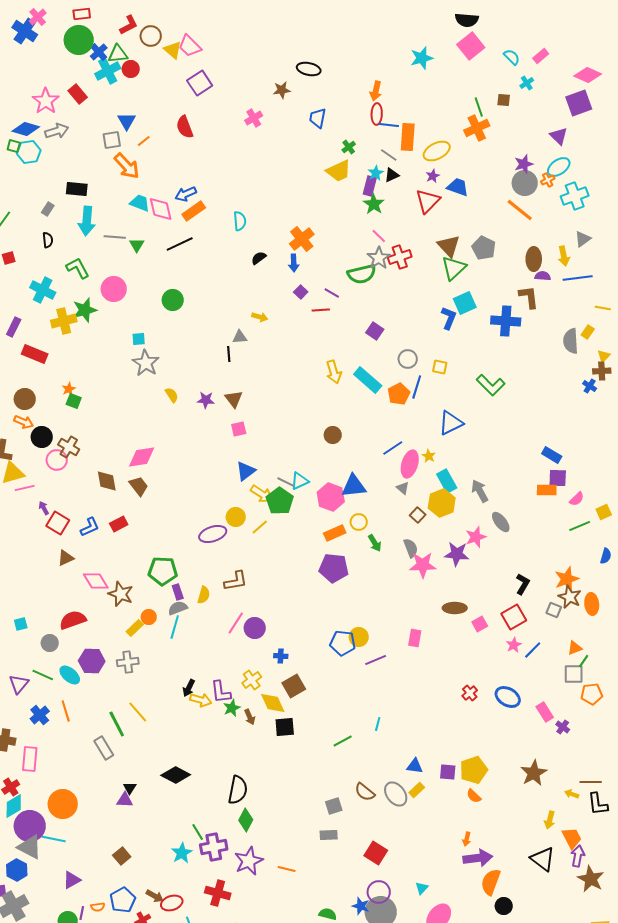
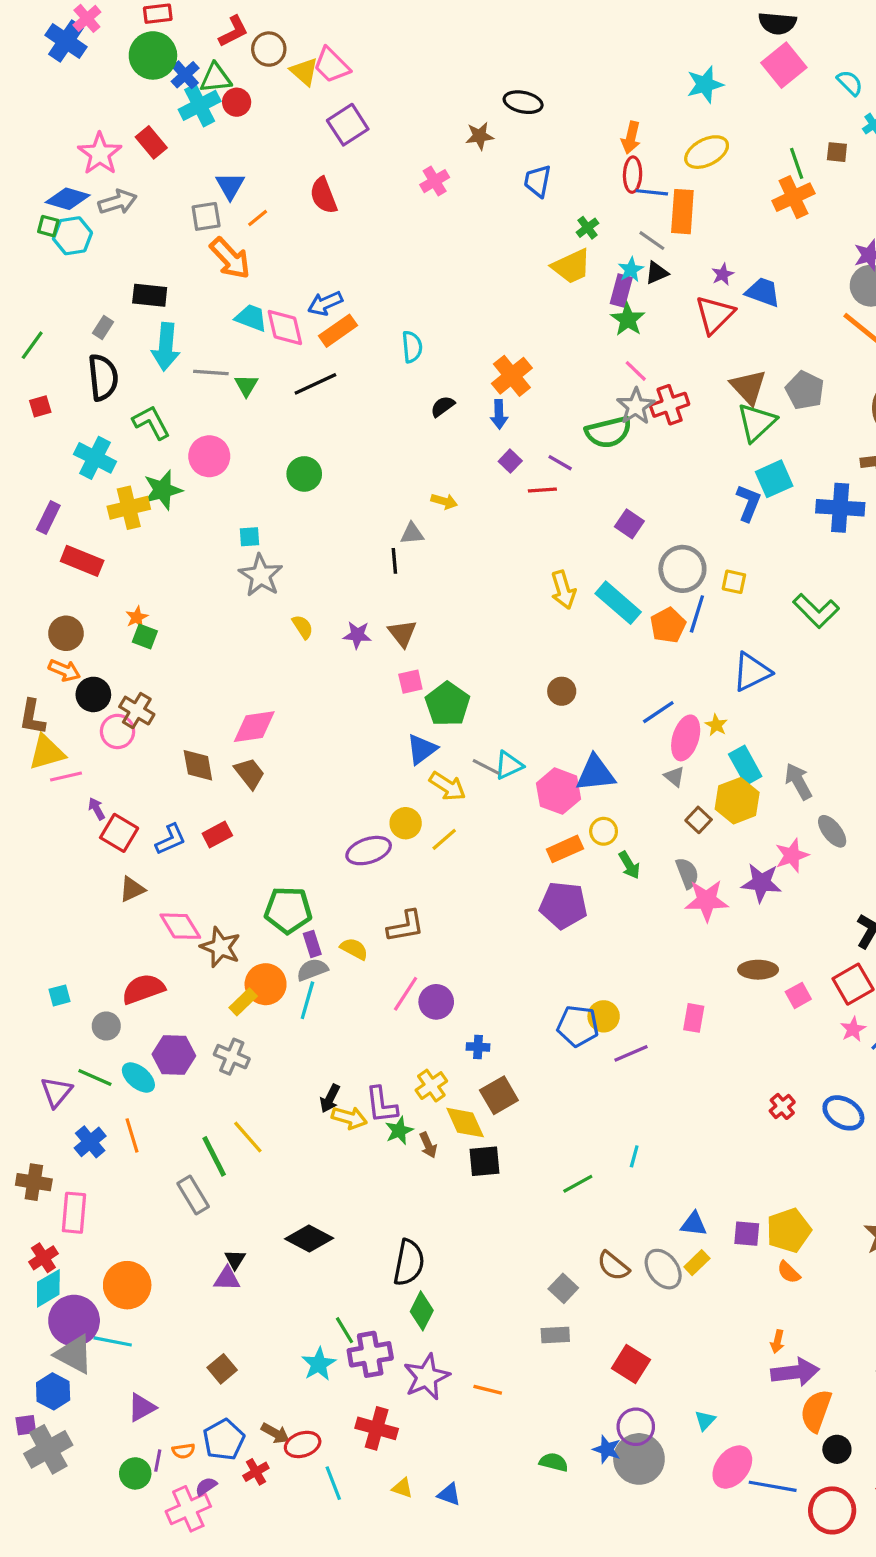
yellow ellipse: (437, 151) -> (707, 152), moved
black semicircle: (48, 240) -> (103, 377), size x1.8
gray circle: (408, 359) -> (682, 569), size x1.5
green pentagon: (280, 501) -> (447, 704), moved
yellow semicircle: (204, 595) -> (354, 949), turned -78
orange circle: (149, 617) -> (266, 984), size x1.6
gray cross: (128, 662) -> (232, 1057), turned 30
gray square: (334, 806) -> (563, 1288), turned -30

